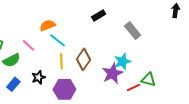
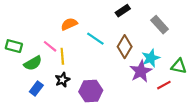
cyan line: (58, 40) -> (95, 39), moved
brown diamond: (83, 59) -> (125, 47), moved
yellow line: (61, 61) -> (62, 56), moved
green triangle: (148, 80) -> (179, 66), moved

